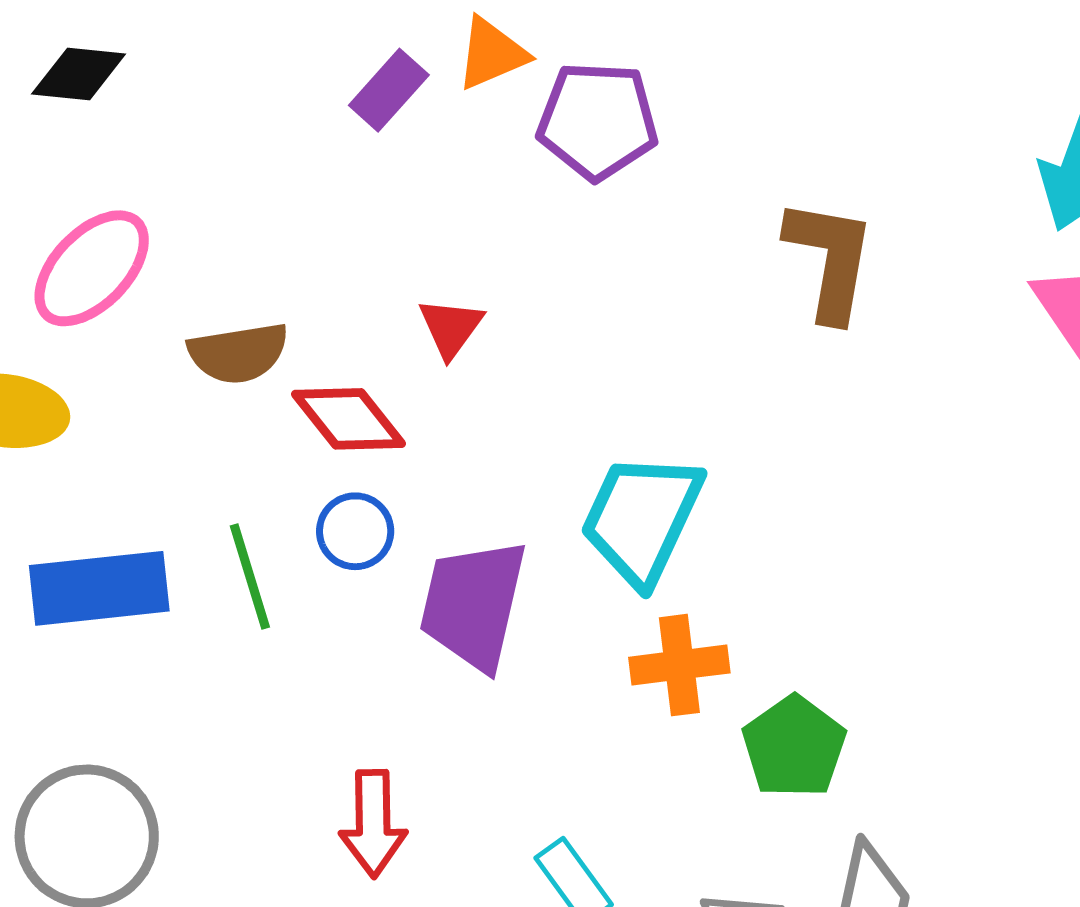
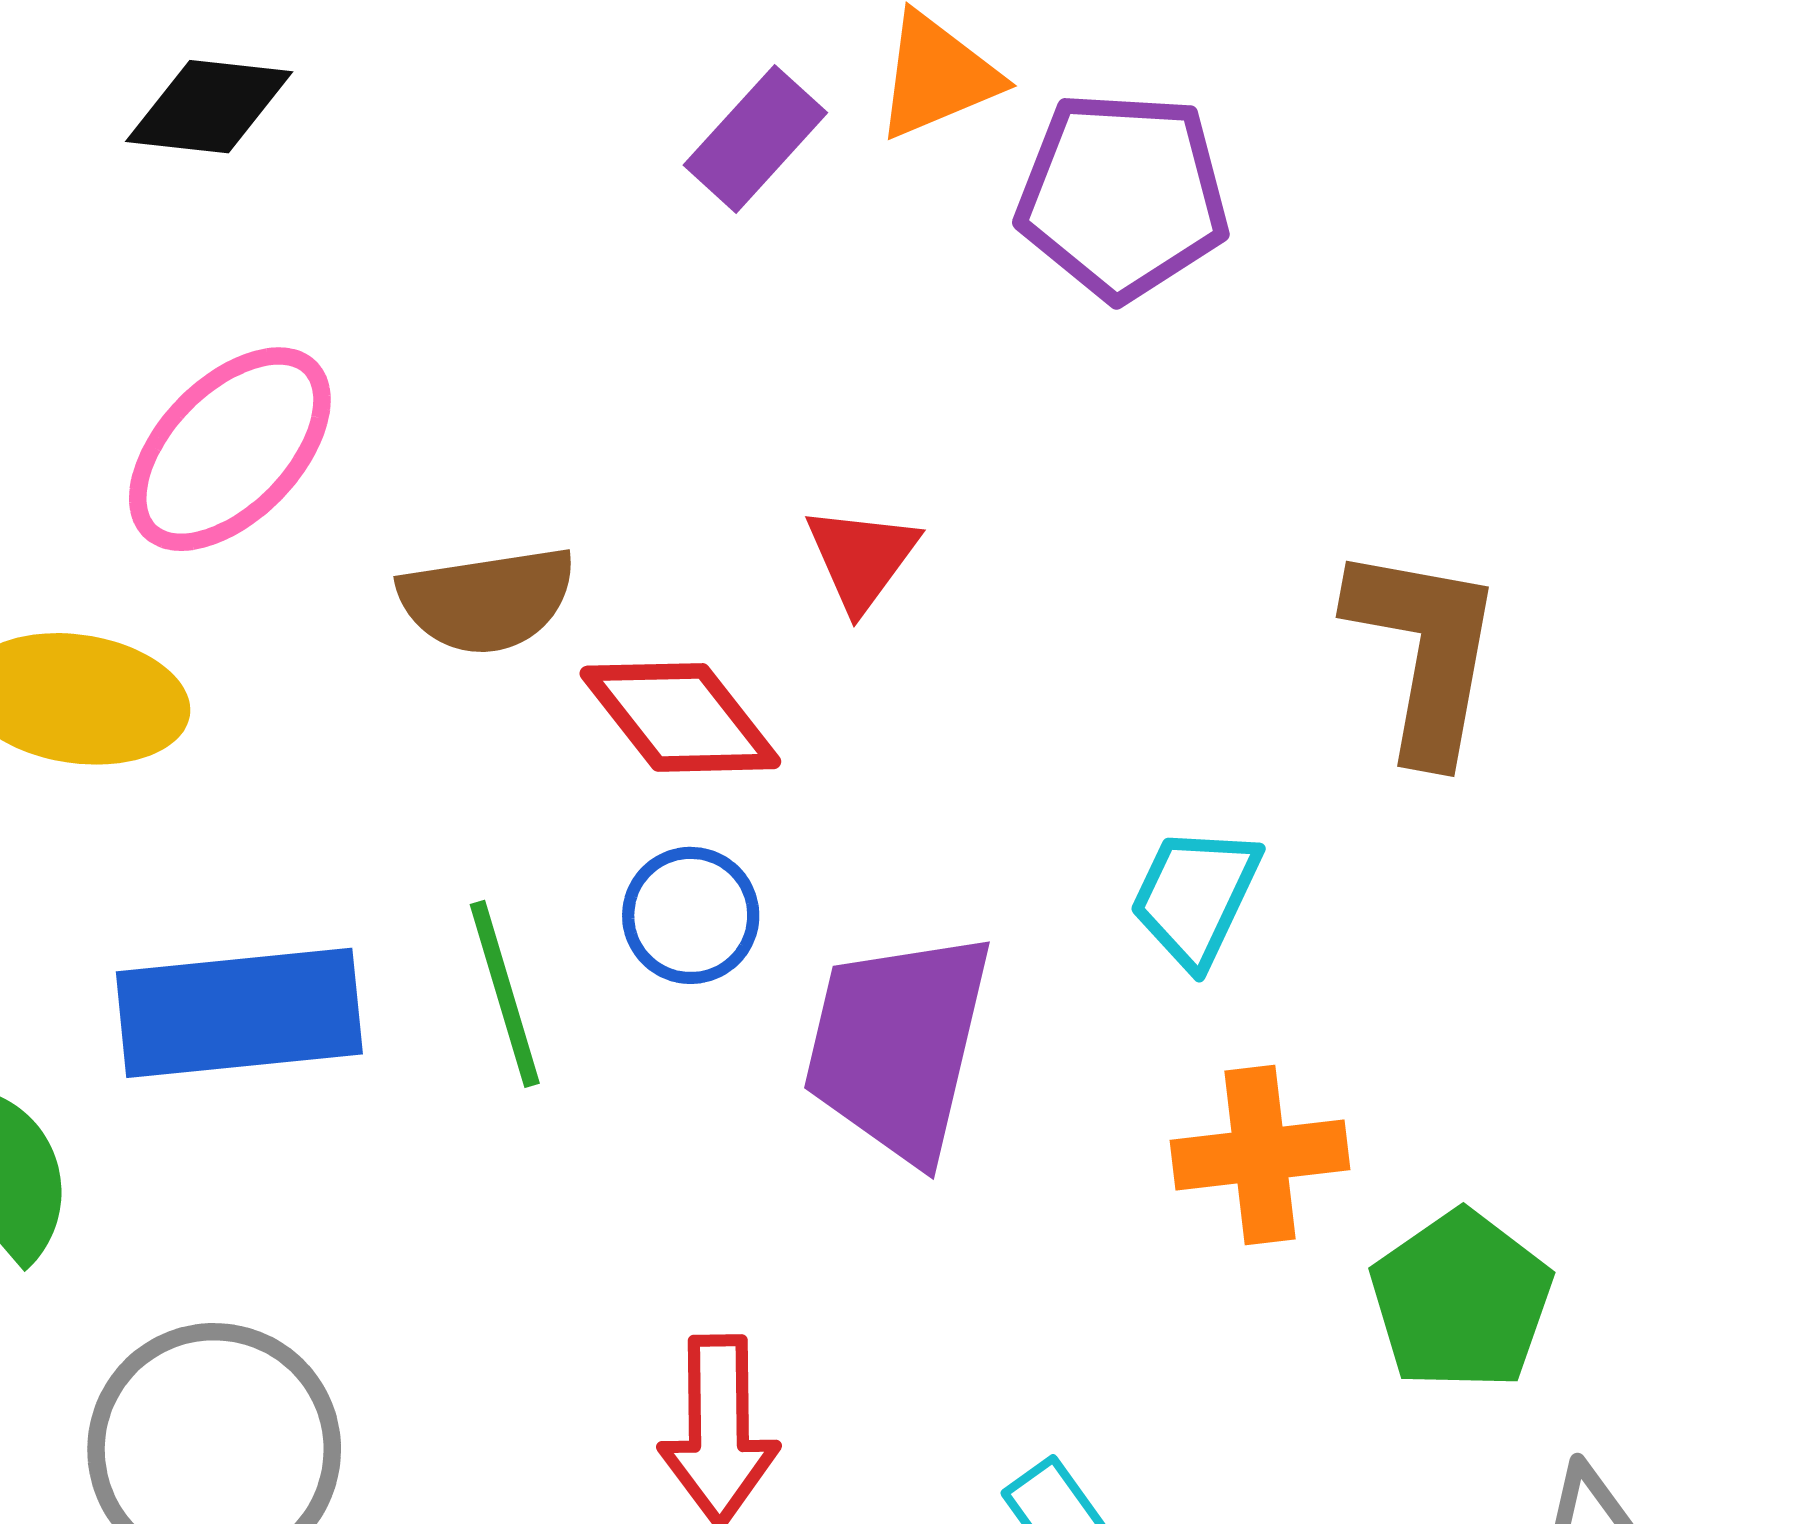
brown L-shape: (830, 259) -> (1425, 652), moved
cyan trapezoid: (642, 518) -> (1195, 896), size x0.6

